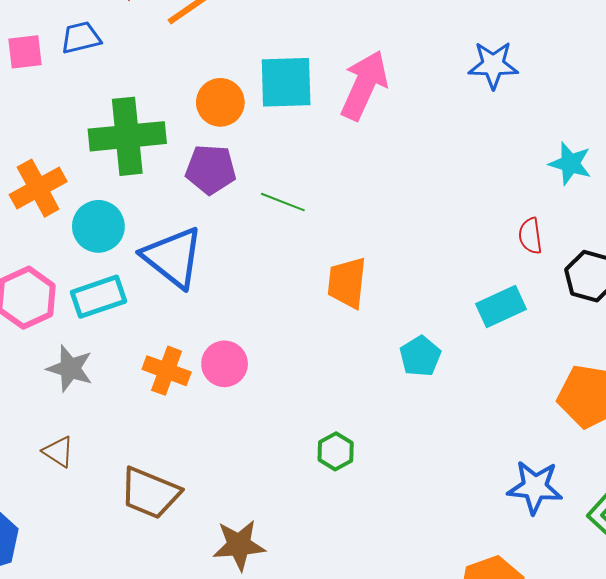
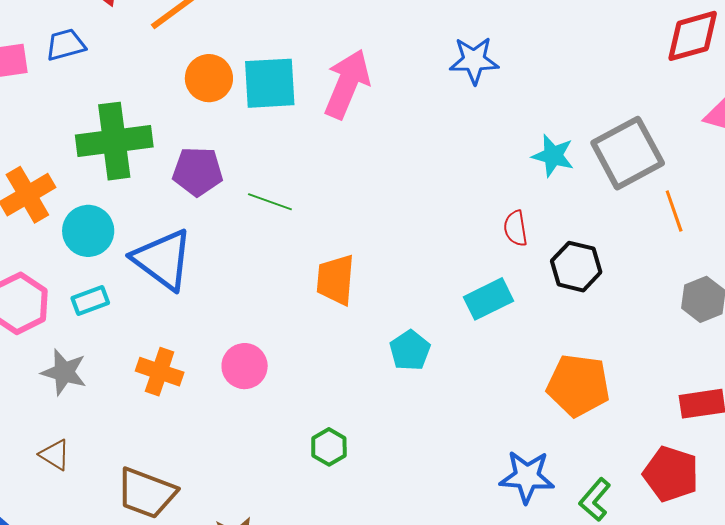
orange circle: (220, 102) -> (209, 78), moved
cyan rectangle: (99, 297) -> (90, 300), size x0.7
pink circle: (225, 364) -> (245, 366), moved

